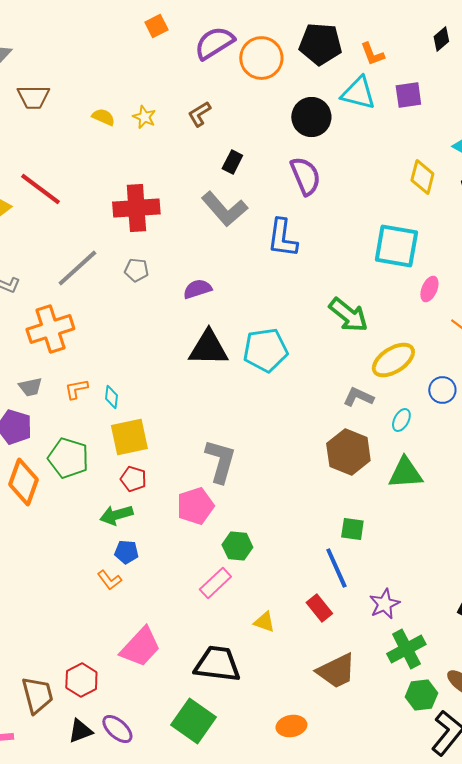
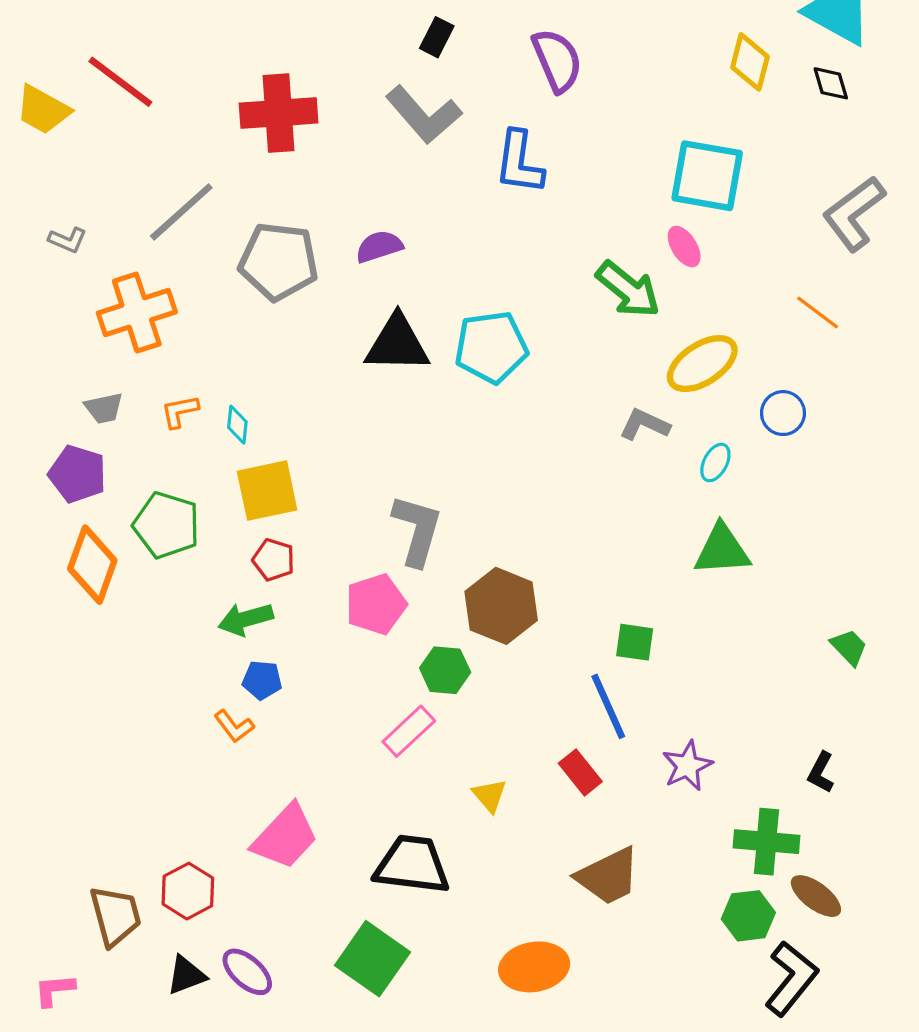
gray pentagon: (136, 270) -> (279, 261), moved, size x2.0
pink ellipse: (429, 289) -> (684, 247), moved, turned -55
brown hexagon: (348, 452) -> (501, 606), moved
yellow triangle: (264, 622) -> (490, 795), turned 30
green cross: (406, 649) -> (766, 842), moved, turned 33
orange ellipse: (291, 726) -> (534, 967), size x1.4

